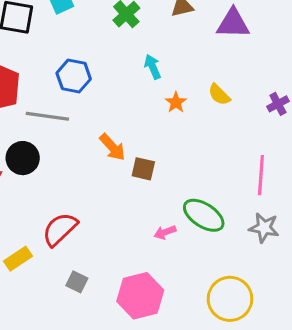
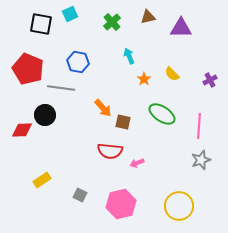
green ellipse: (204, 215) -> (162, 114), moved
gray star: (264, 228) -> (201, 160), turned -30
red semicircle: (60, 229) -> (110, 151), moved, turned -130

